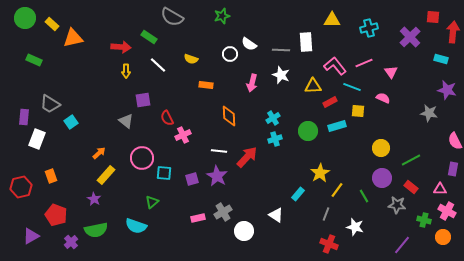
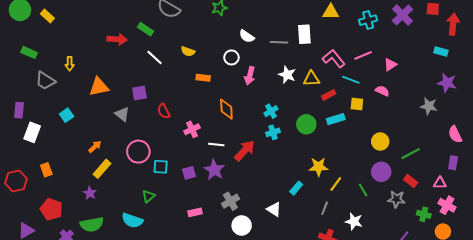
purple cross: (410, 37) -> (402, 15), moved
orange triangle: (73, 38) -> (99, 87), moved
white circle: (230, 54) -> (231, 57), moved
yellow arrow: (126, 71) -> (70, 64), moved
pink triangle: (391, 72) -> (390, 65), turned 32
white star: (281, 75) -> (287, 75), moved
gray trapezoid: (50, 104) -> (45, 81), moved
pink cross: (183, 135) -> (192, 129), moved
yellow star: (320, 173) -> (318, 167), turned 30
gray cross: (223, 212) -> (230, 201), moved

